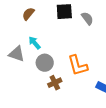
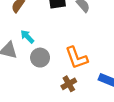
brown cross: (55, 83) -> (69, 84), moved

